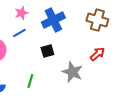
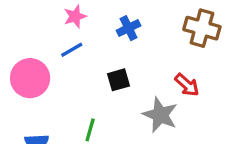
blue cross: (53, 20) -> (128, 28), size x0.6
red arrow: (97, 54) -> (187, 85), moved, turned 84

